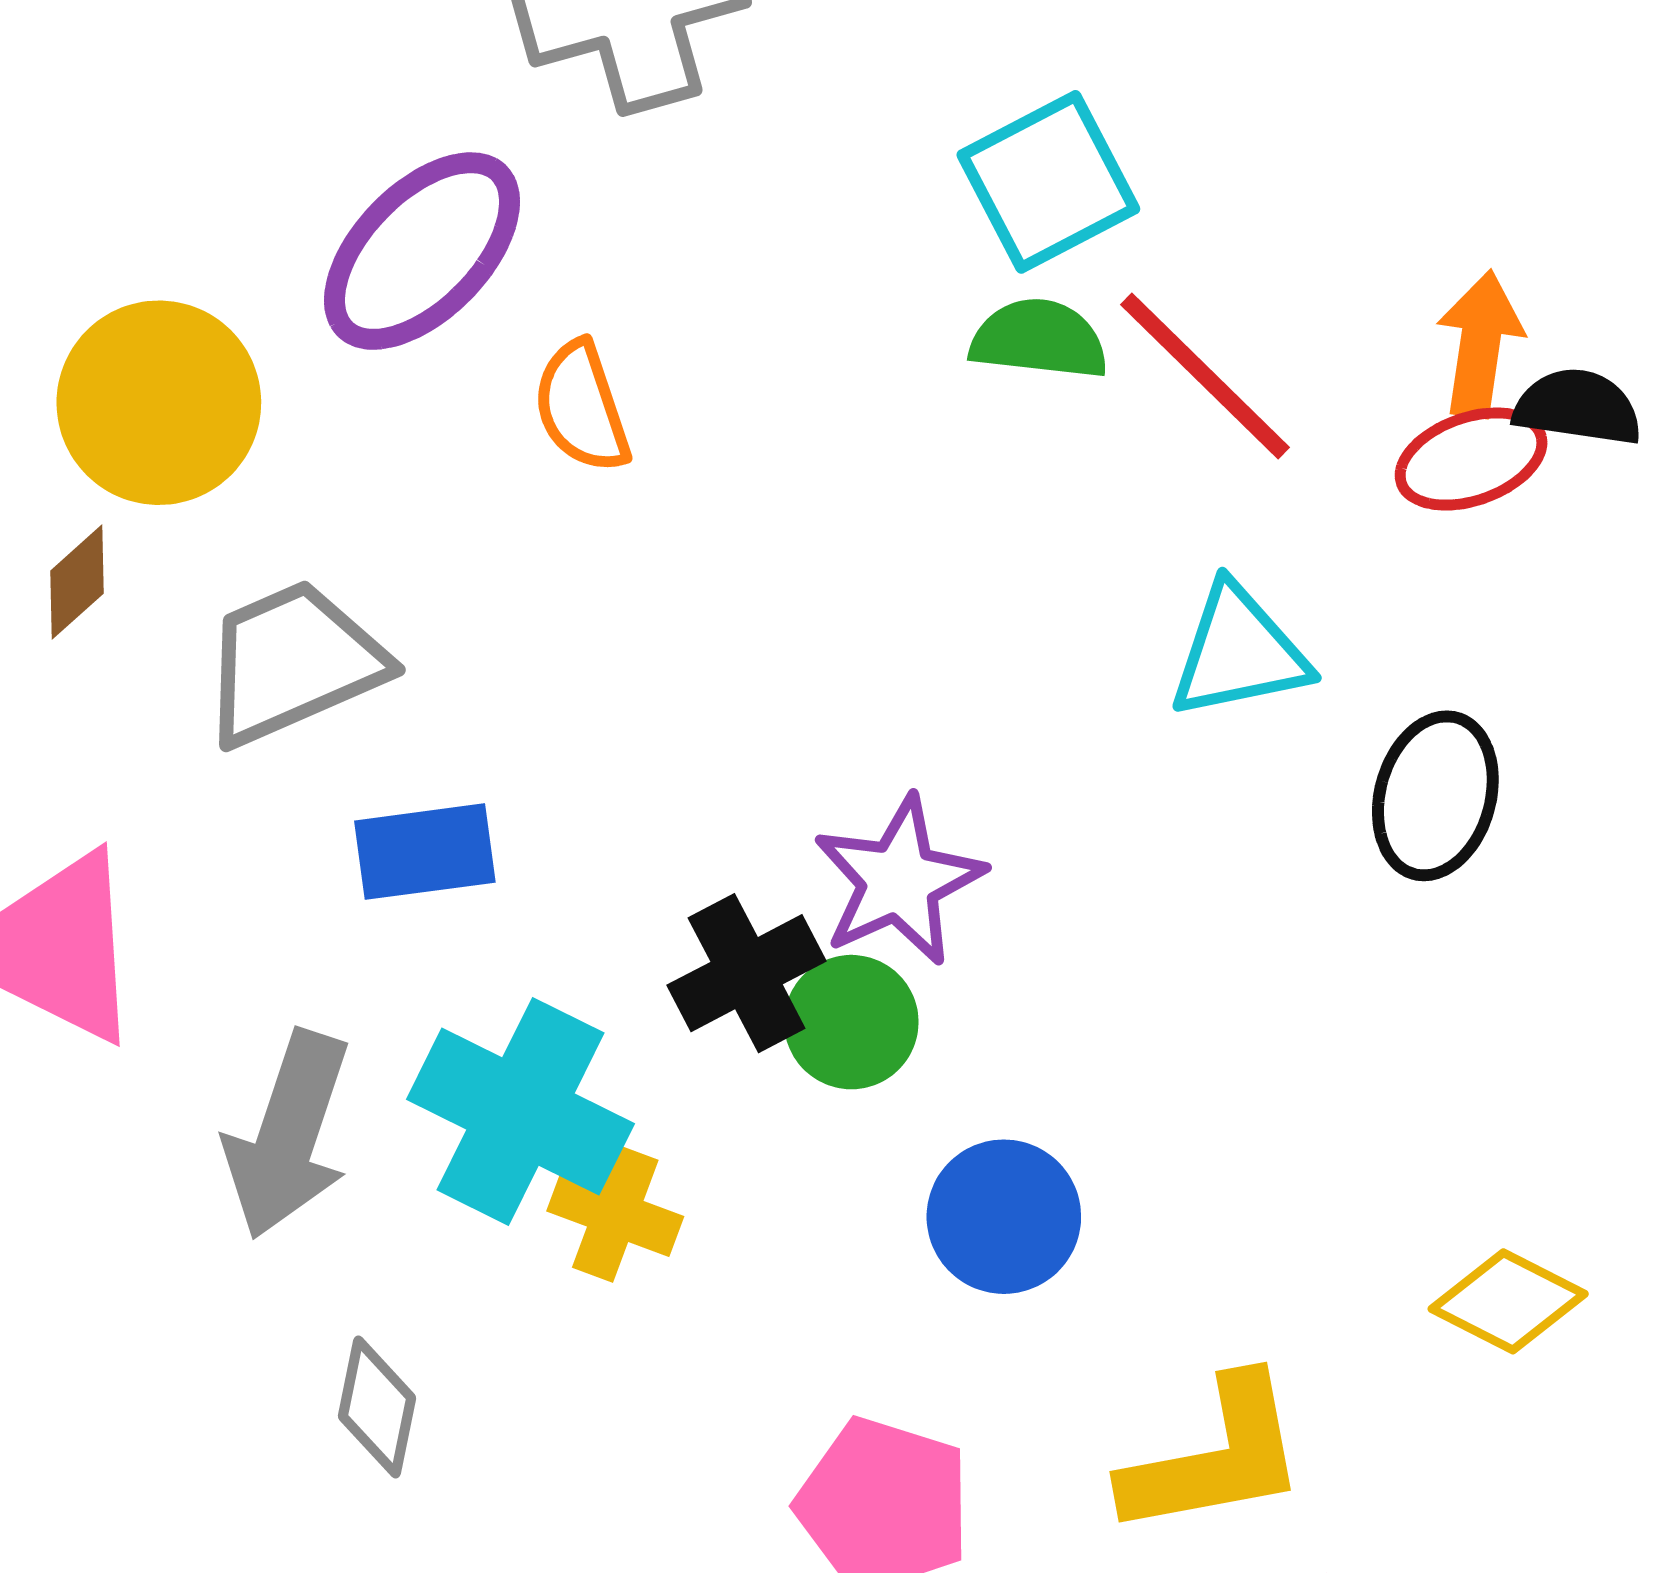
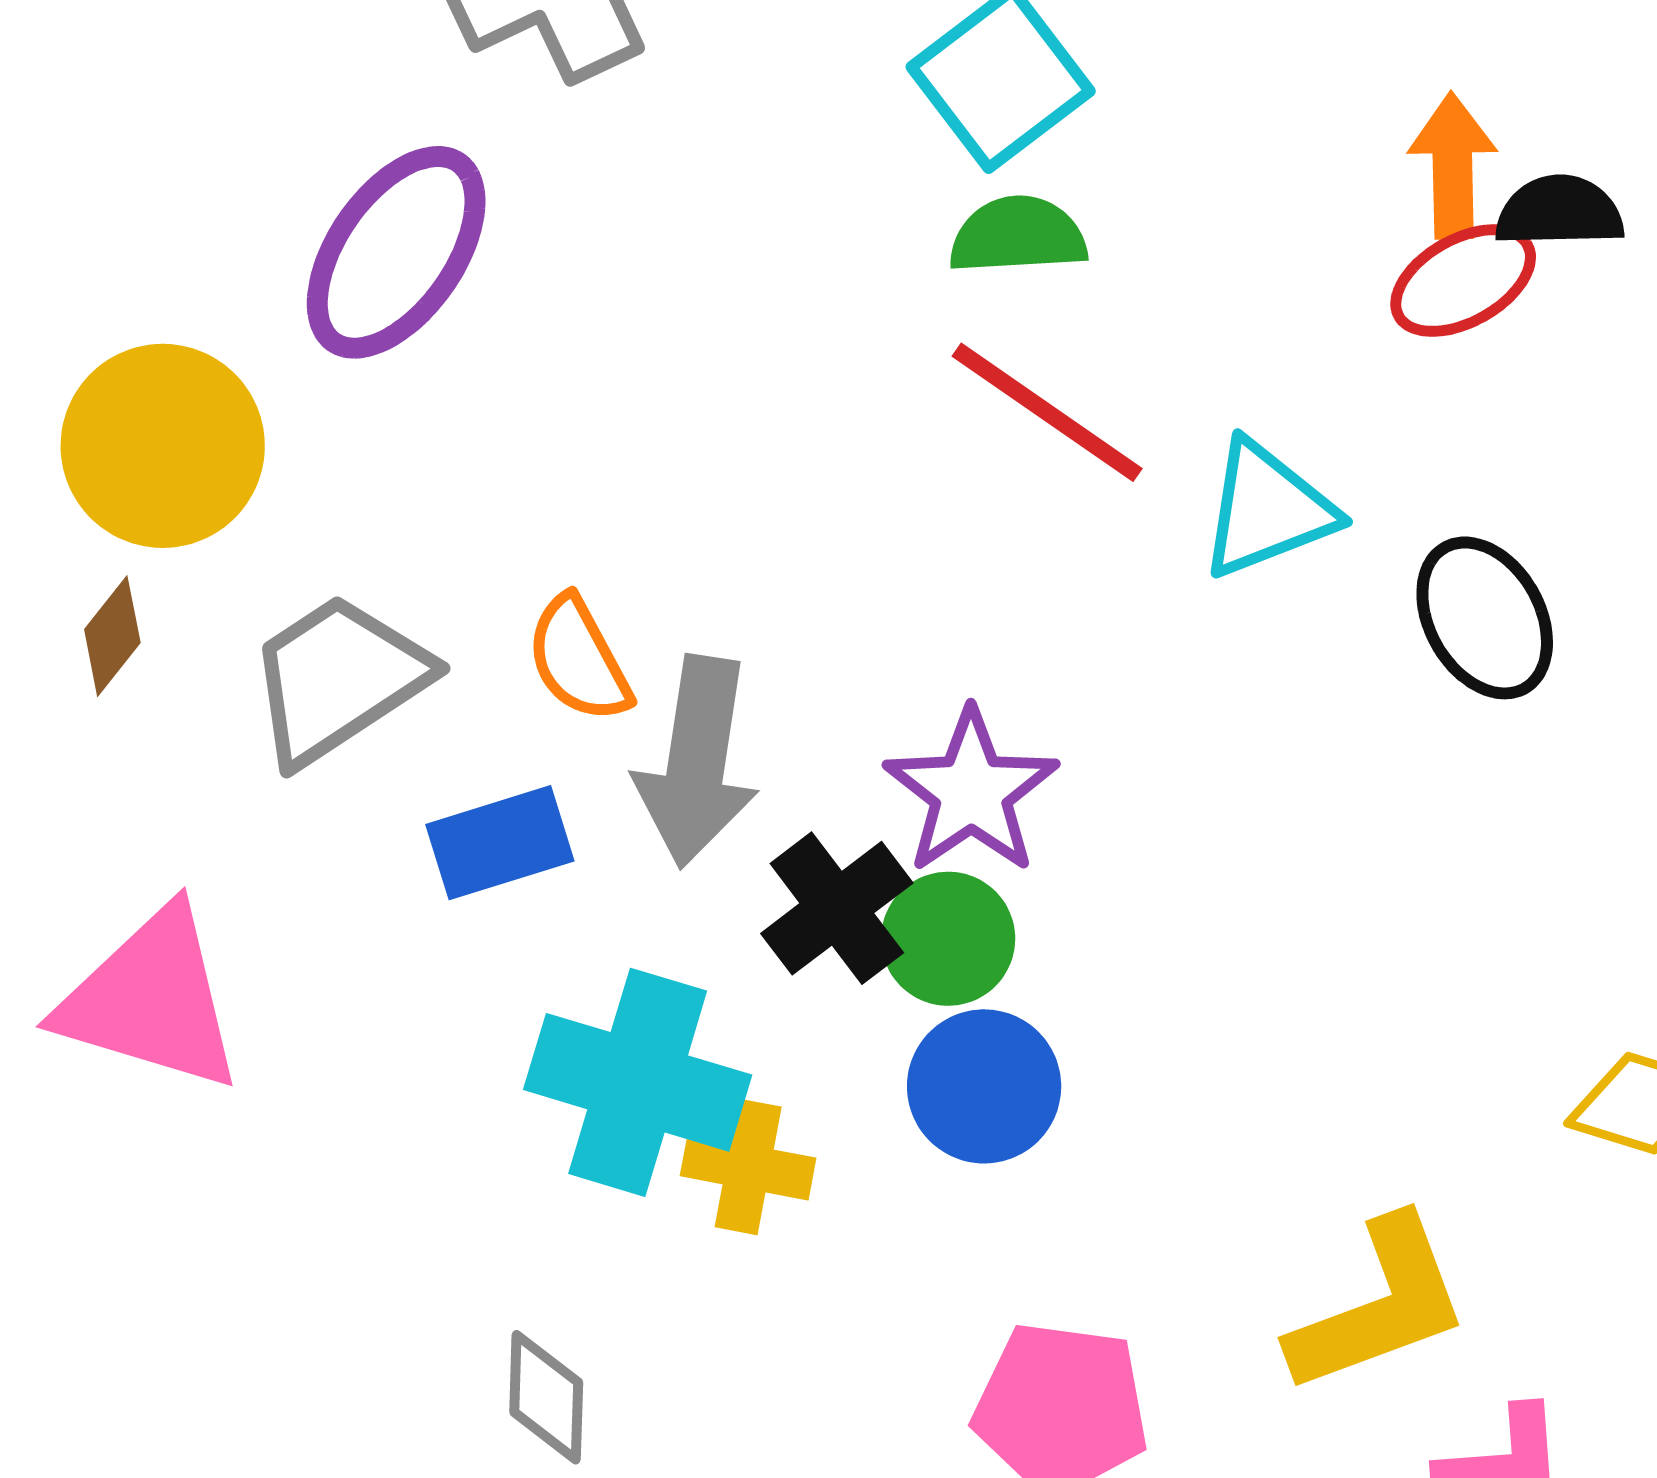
red line: (1205, 376) -> (1047, 412), moved
orange semicircle: (582, 407) -> (579, 659), moved
black ellipse: (1435, 796) -> (1485, 618), turned -35
gray arrow: (288, 1135) -> (697, 762), moved
blue circle: (1004, 1217) -> (984, 1086), moved

